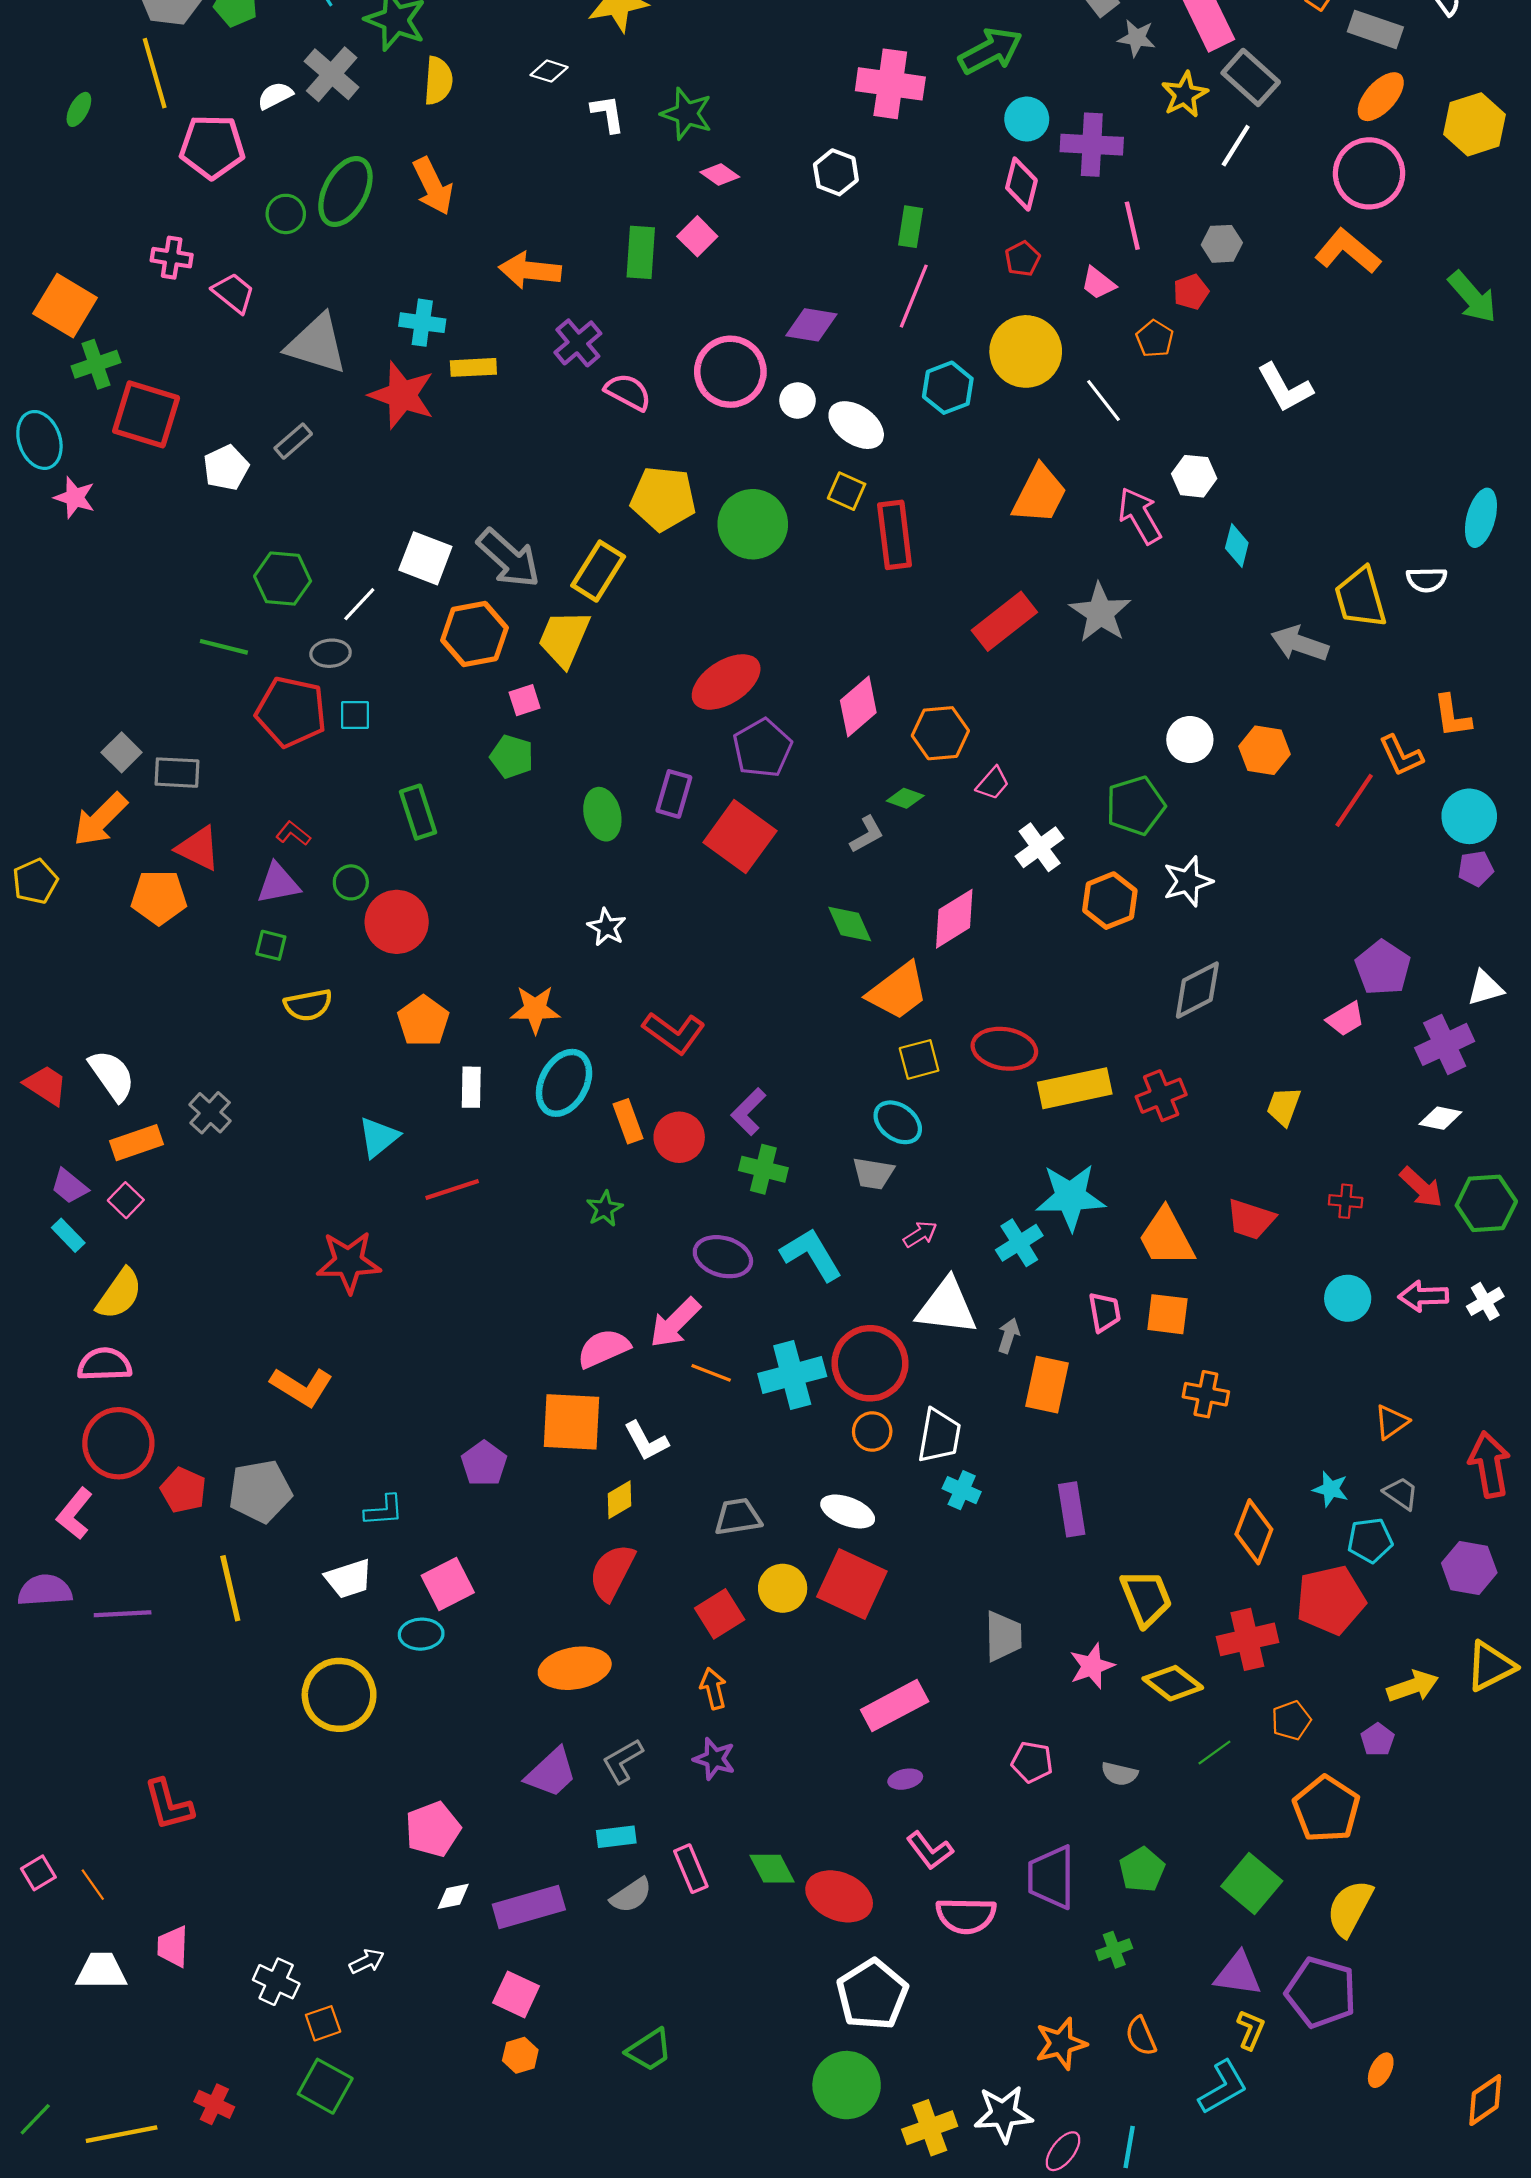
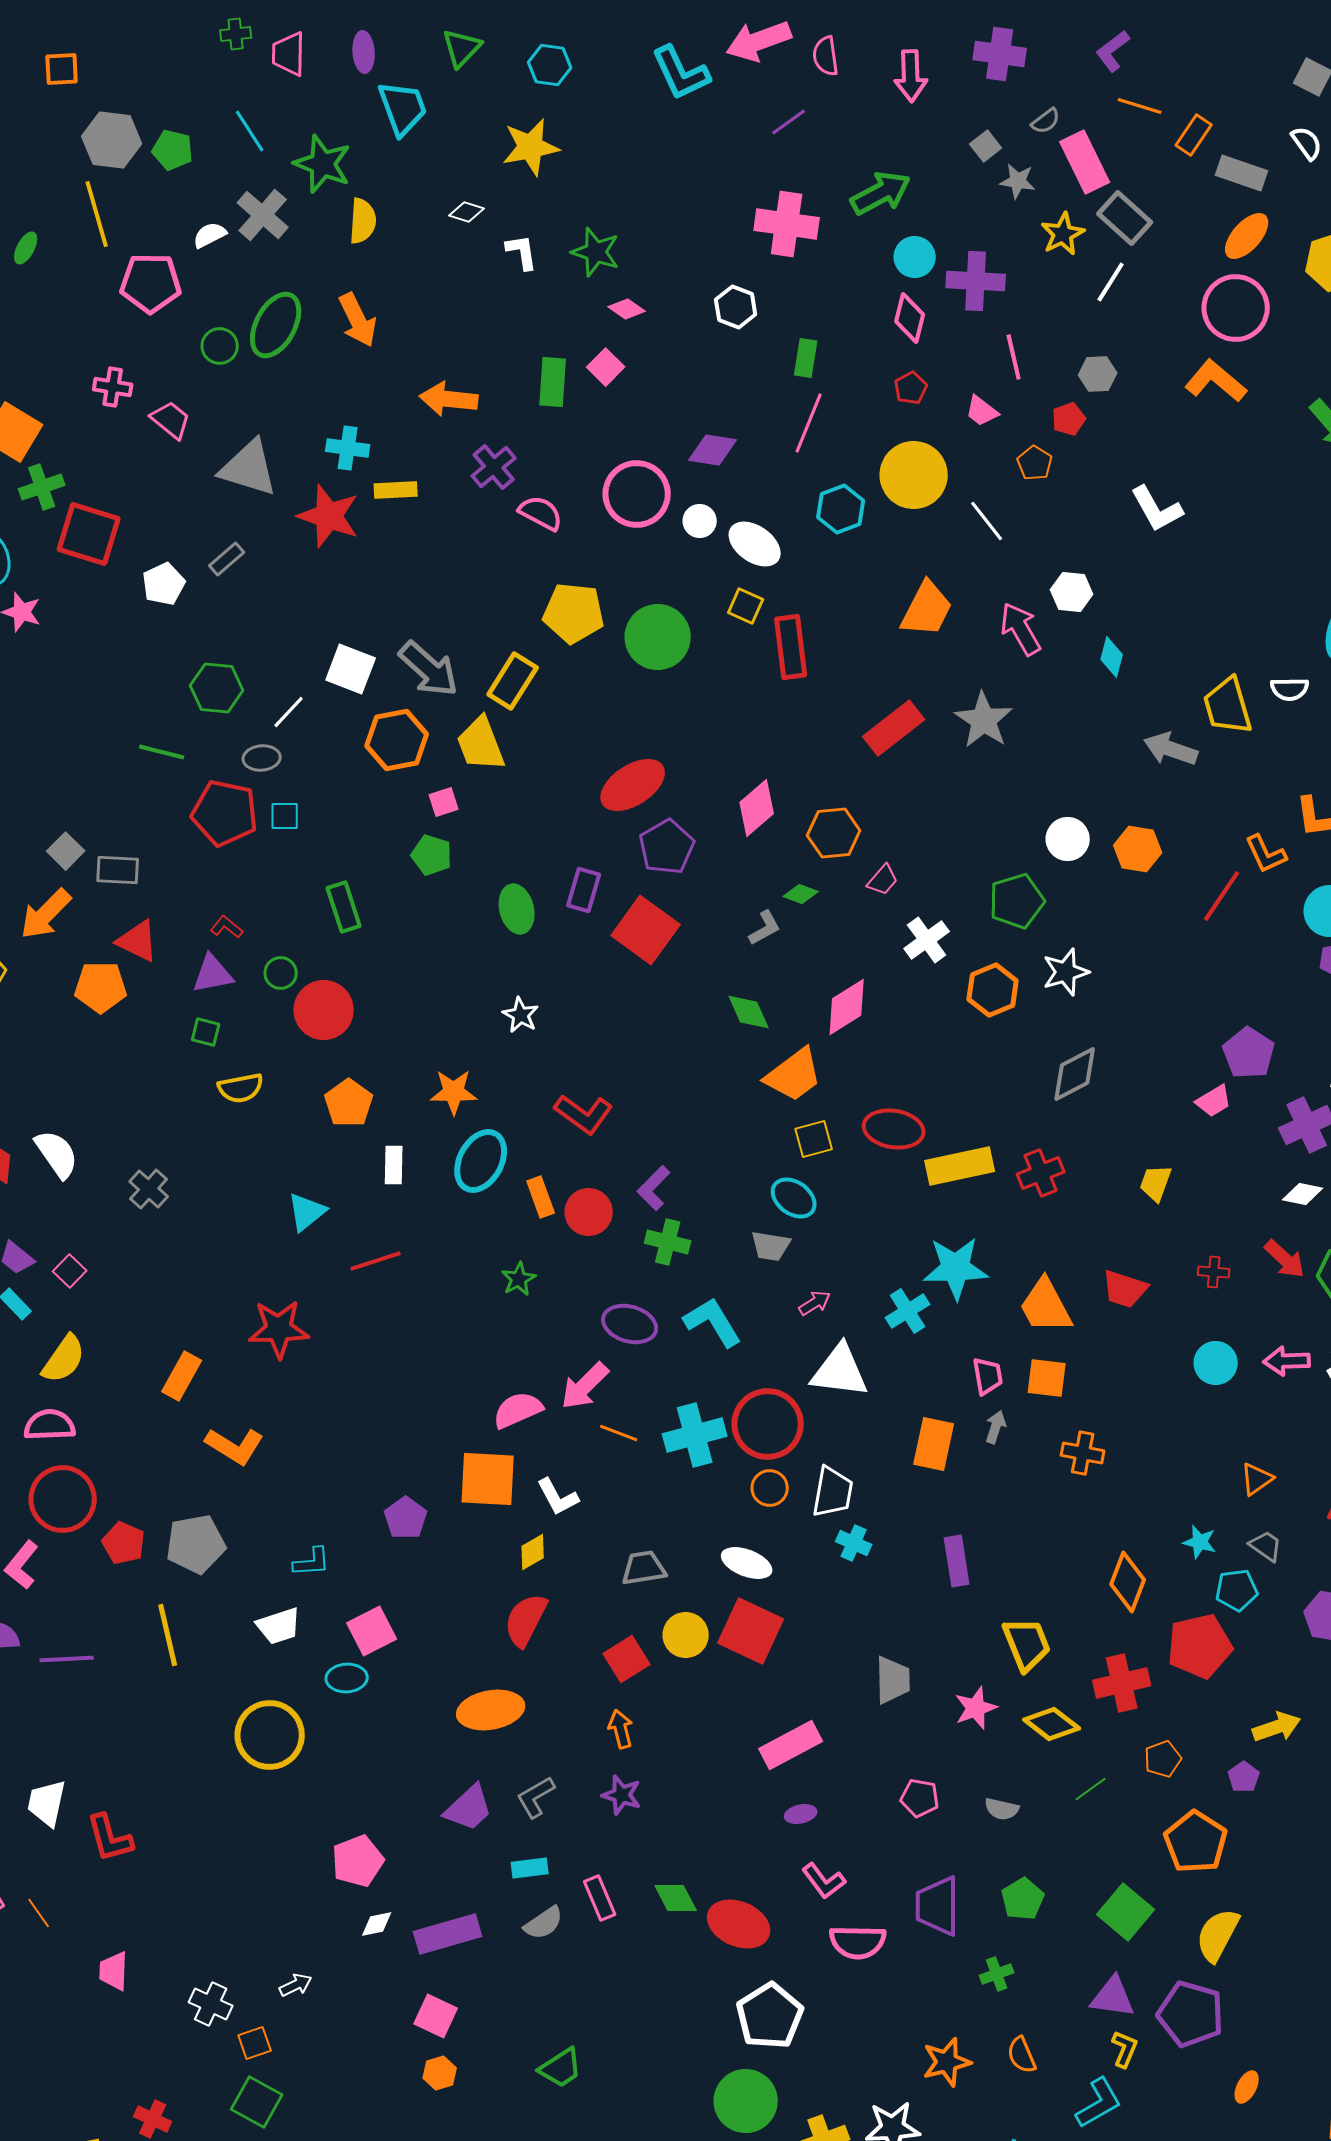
yellow trapezoid: (564, 638) -> (481, 744), turned -44
orange rectangle: (136, 1143) -> (182, 1376), moved, turned -42
gray arrow: (1009, 1336) -> (996, 1427), moved
white trapezoid: (101, 1971) -> (47, 1803), moved, turned -78

